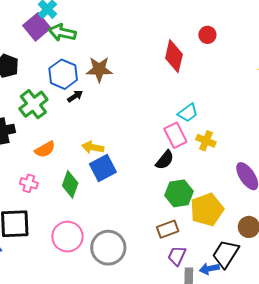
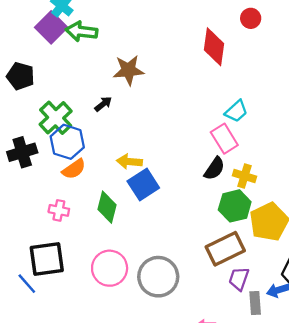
blue hexagon: (63, 74) -> (67, 142), moved
yellow cross: (206, 141) -> (244, 176), moved
brown rectangle: (168, 229) -> (225, 249), size x1.5

